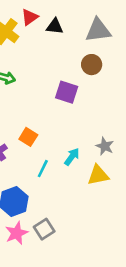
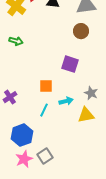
purple square: (67, 92) -> (70, 64), moved
orange square: (28, 137) -> (46, 86), moved, turned -32
cyan arrow: (72, 157) -> (66, 101), turned 40

